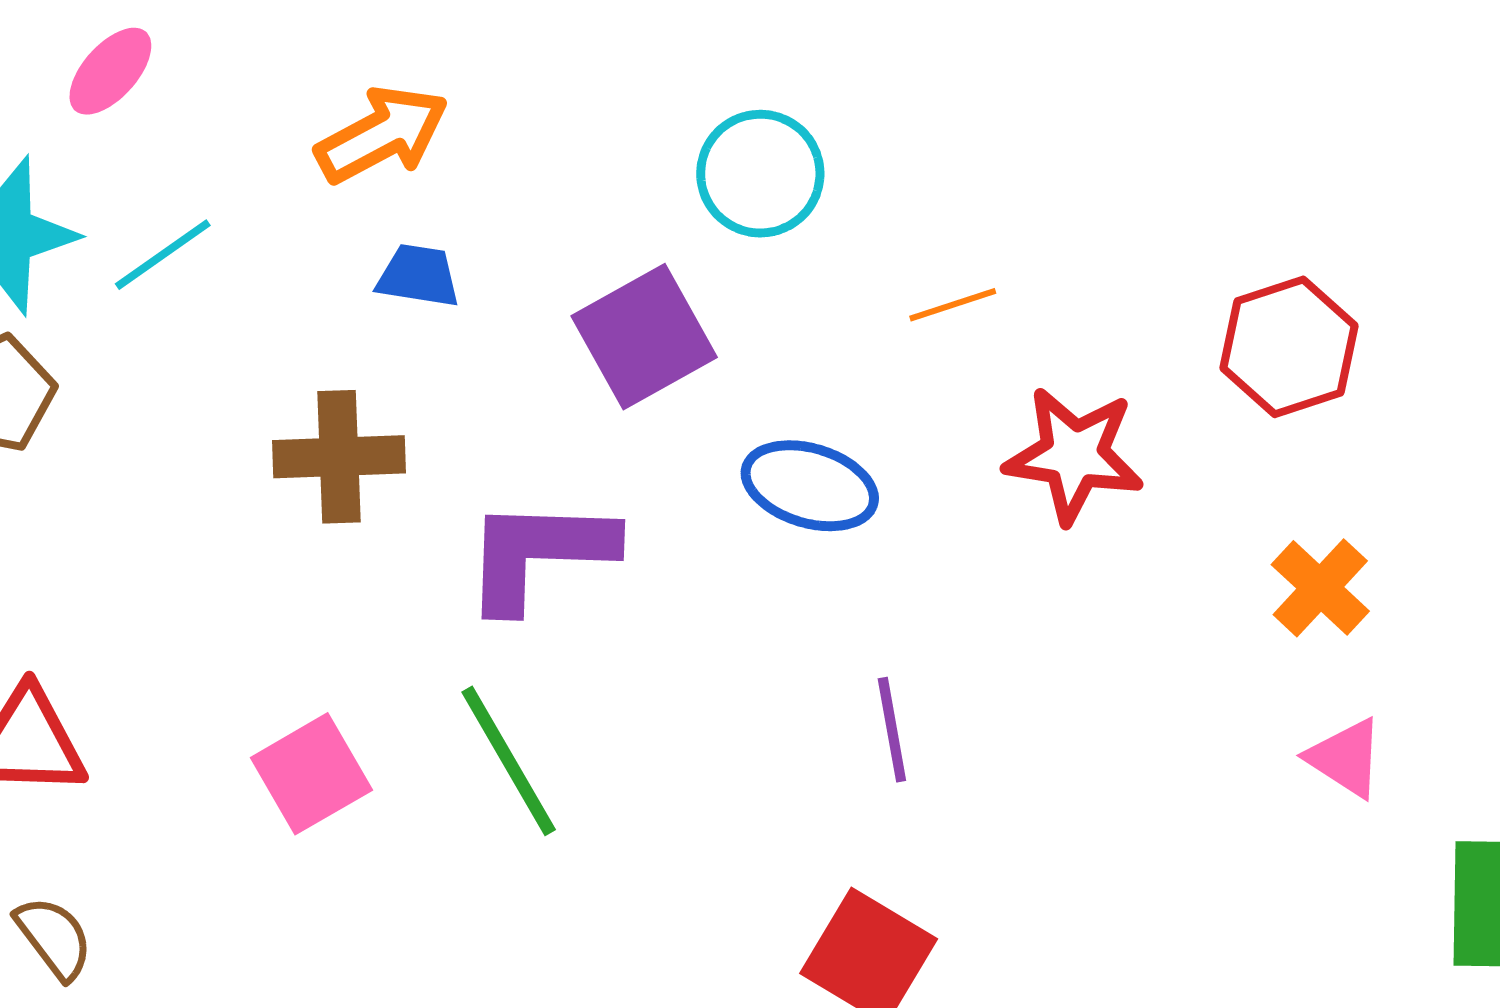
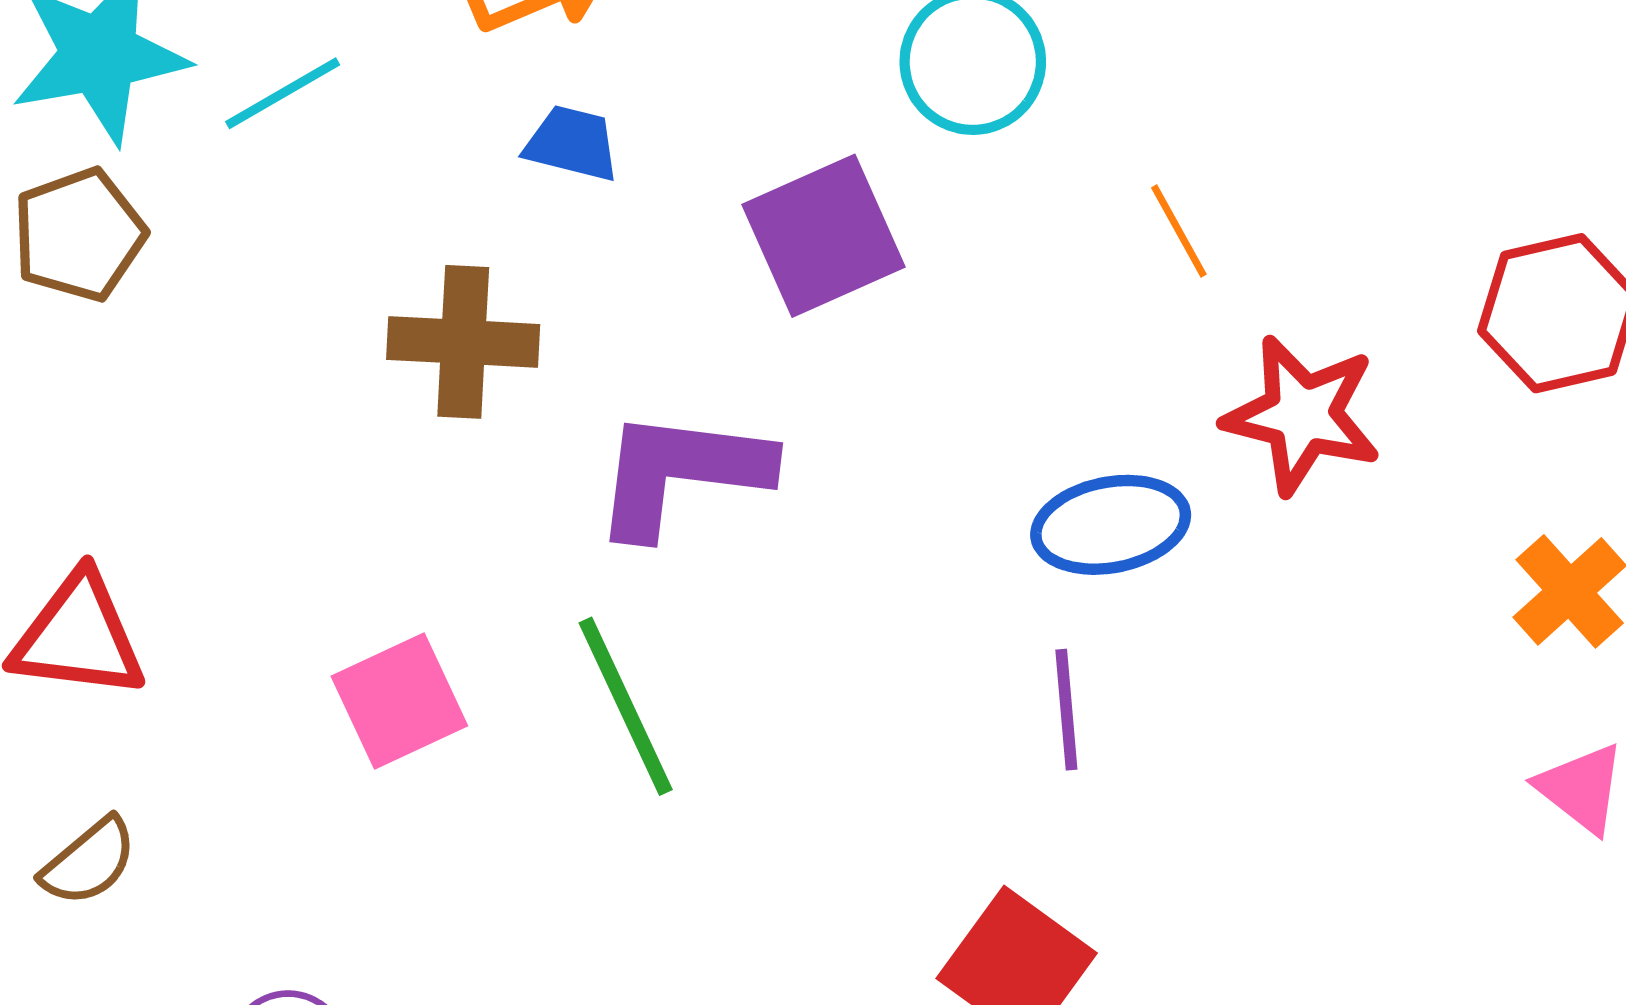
orange line: (953, 305) -> (1179, 231), turned 74
blue ellipse: (810, 486) -> (1111, 525), moved, turned -33
brown semicircle: (54, 938) -> (89, 862), turned 82

